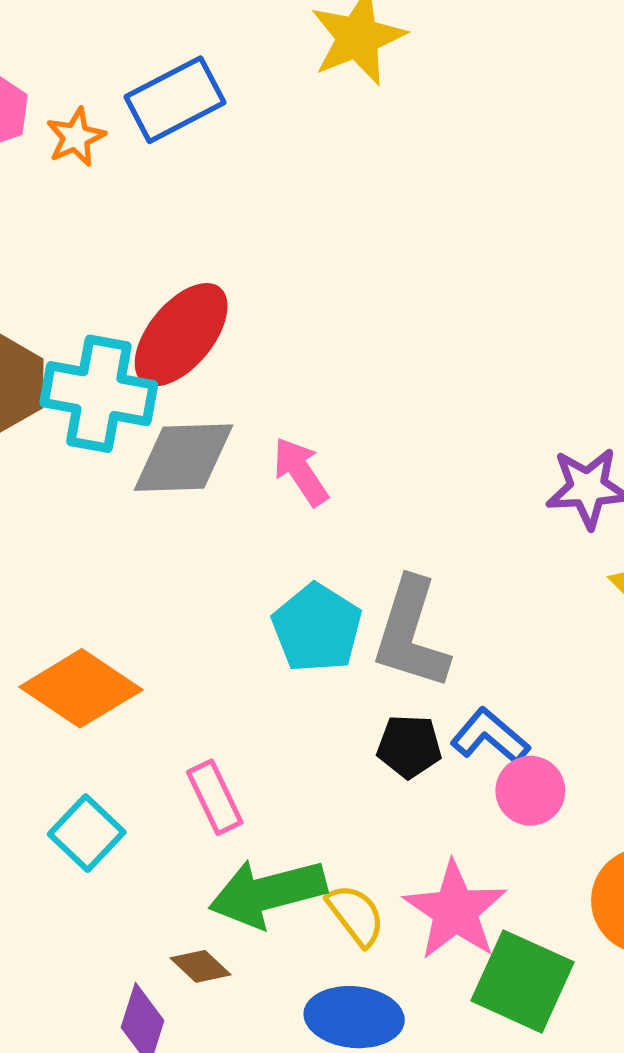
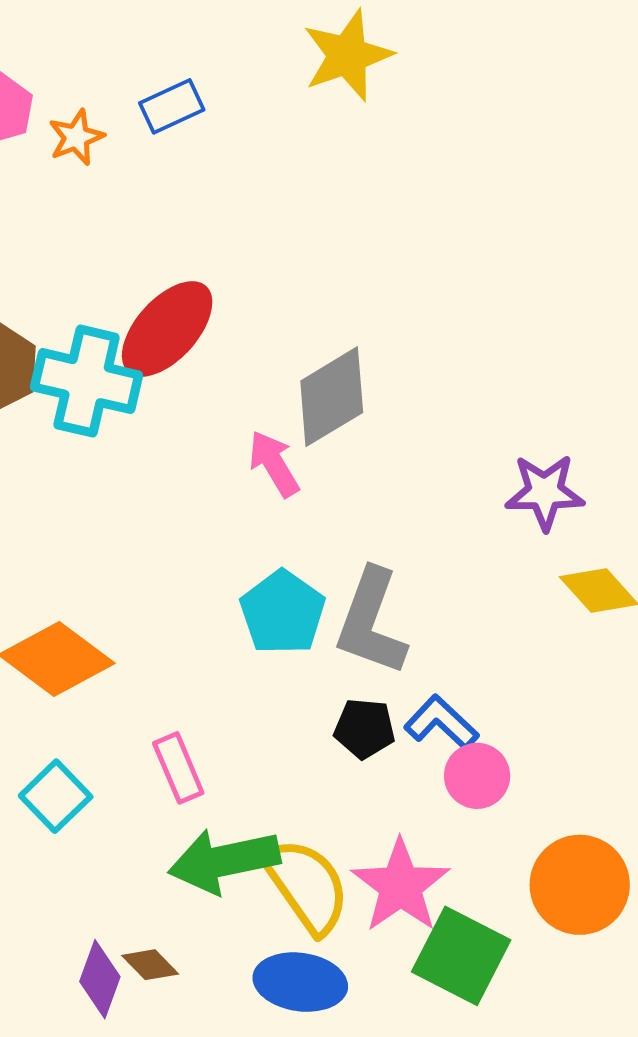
blue rectangle: (175, 100) -> (172, 106), size x0.7
gray diamond: (184, 458) -> (332, 397), moved, turned -32
yellow semicircle: (356, 915) -> (306, 886), size x1.6
brown diamond: (201, 966) -> (150, 965), moved

